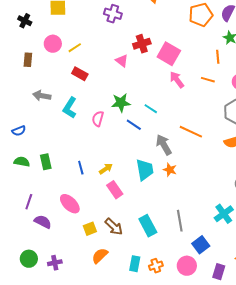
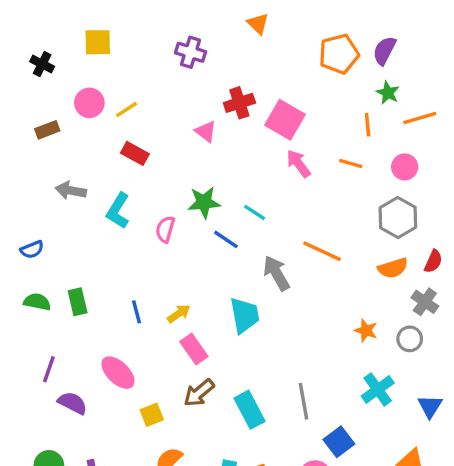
brown rectangle: (28, 60) -> (47, 130), turned 64
orange star: (170, 170) -> (366, 330), moved
brown arrow: (114, 227) -> (199, 393), moved, turned 96

